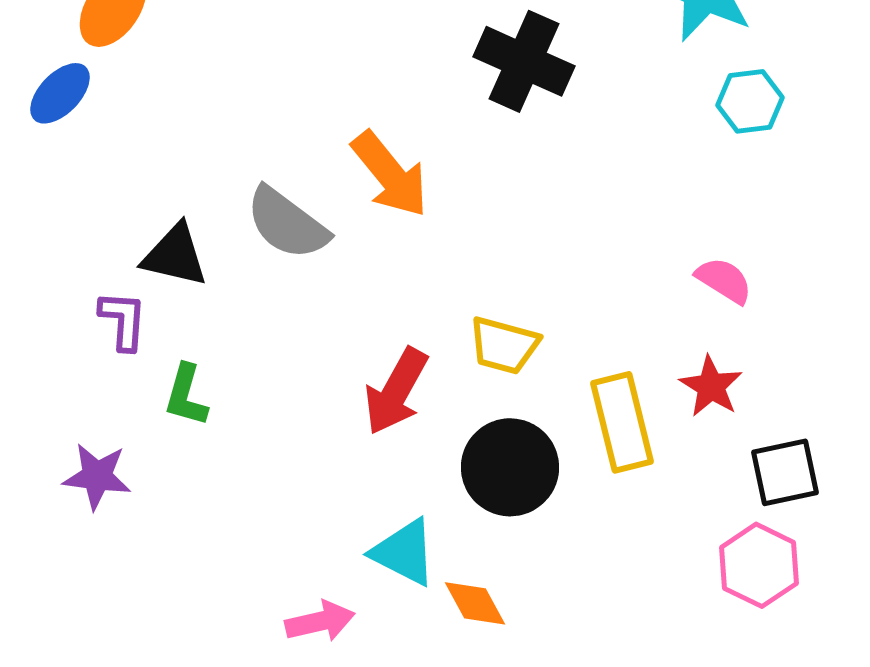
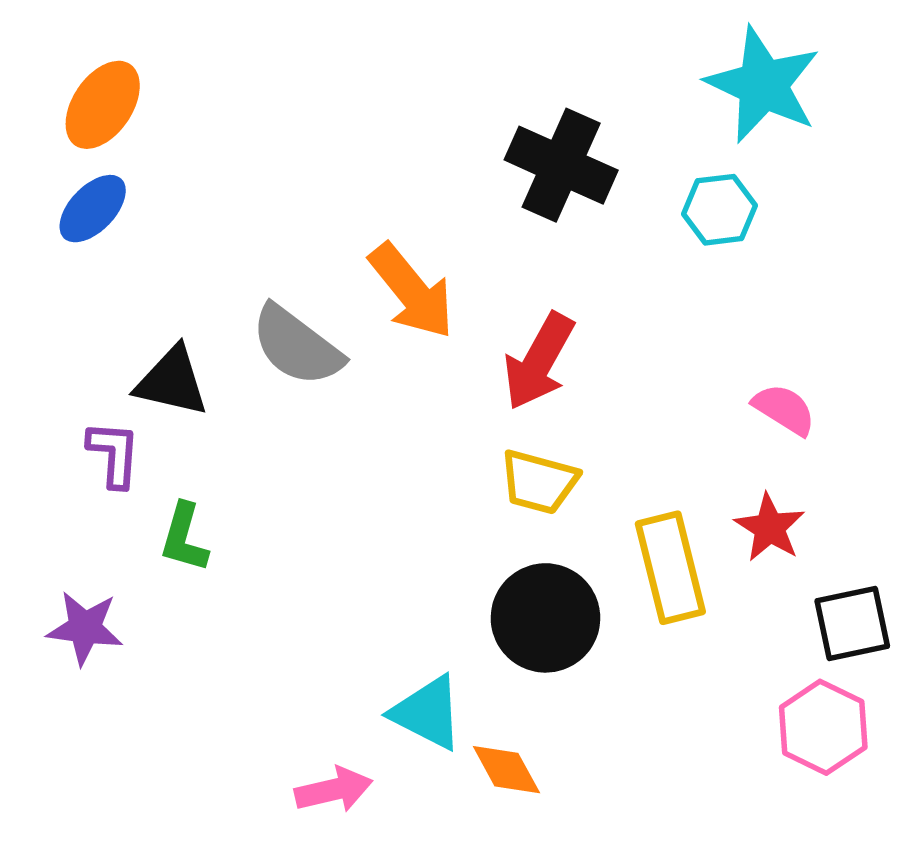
blue ellipse: (60, 93) -> (93, 209), moved
cyan hexagon: (750, 101) -> (719, 210), moved
red arrow: (396, 391) -> (539, 361), moved

